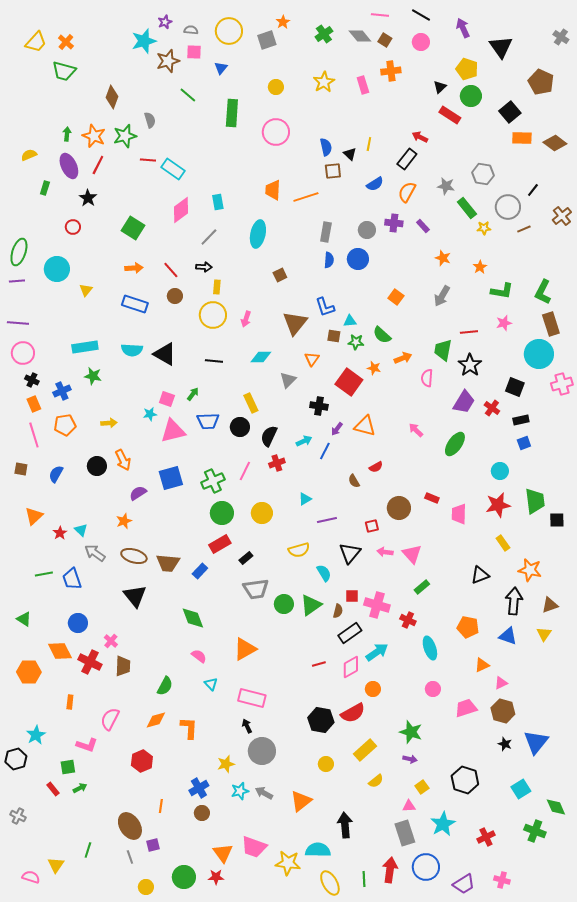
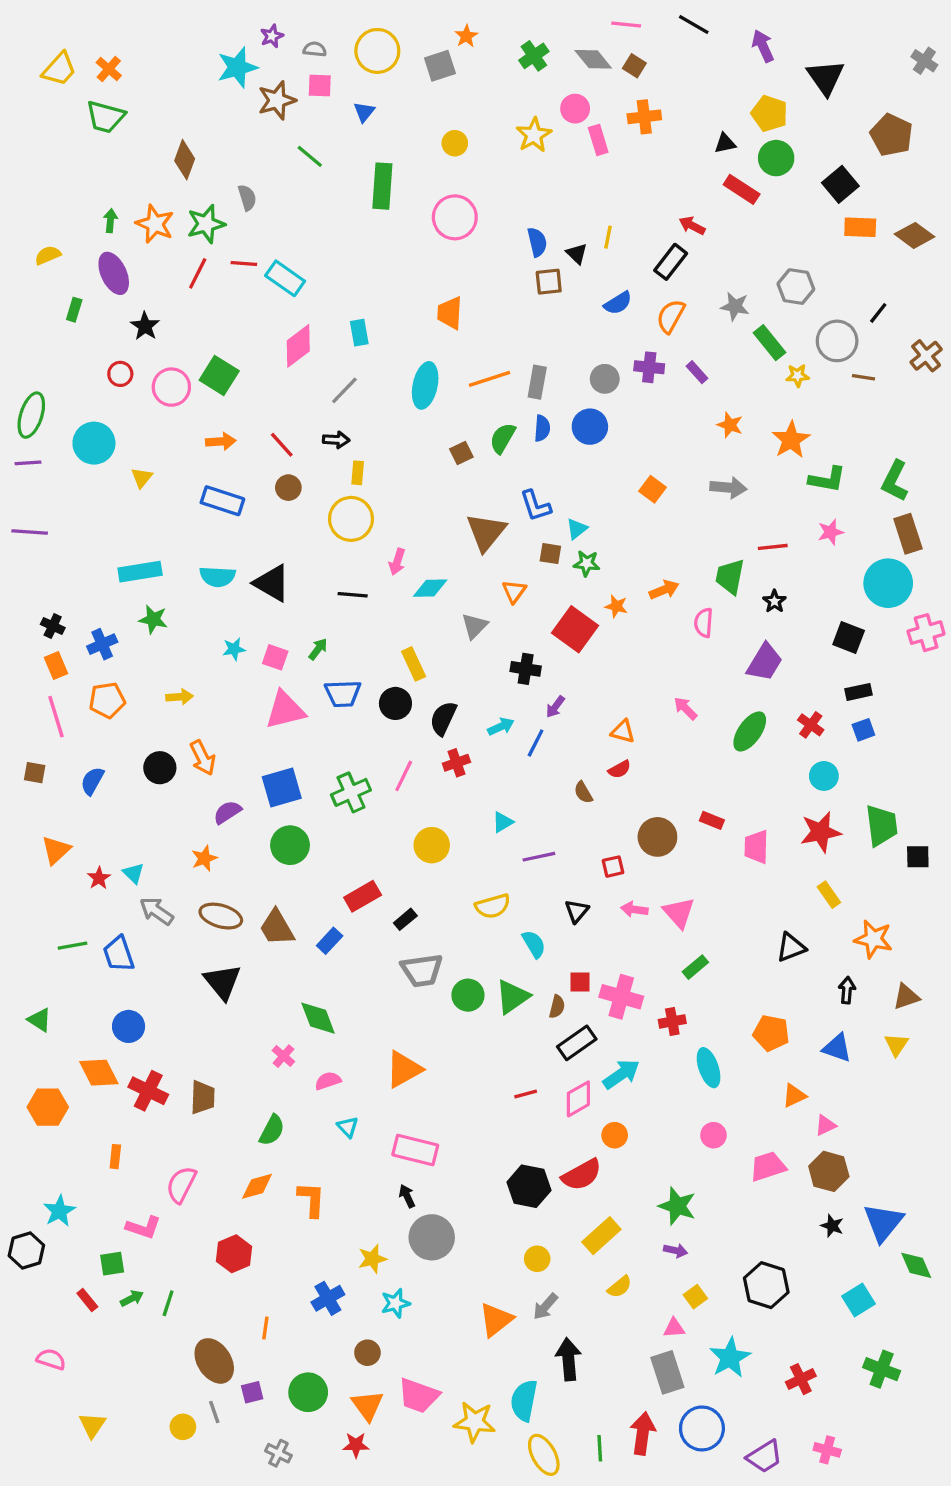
pink circle: (421, 42) -> (575, 109), moved
black triangle: (440, 87) -> (725, 143), turned 32
red line: (98, 165) -> (198, 273), moved
orange line: (306, 197) -> (489, 379), moved
brown line: (524, 229) -> (863, 377), turned 32
orange star: (480, 267) -> (791, 440), size x1.6
gray arrow: (442, 296) -> (728, 488), turned -115
pink arrow: (246, 319) -> (397, 562), moved
cyan triangle: (350, 321) -> (577, 529), turned -32
green semicircle: (382, 335) -> (503, 438), moved, turned 78
pink circle: (23, 353) -> (171, 387), moved
black star: (470, 365) -> (774, 601), size x0.6
red cross: (492, 408) -> (811, 725), moved
cyan star: (150, 414) -> (234, 649), moved
orange triangle: (365, 426) -> (623, 731), moved, size x0.7
green circle: (222, 513) -> (290, 845), moved
black triangle: (350, 553) -> (577, 911), size x0.7
brown trapezoid: (168, 563) -> (277, 928), turned 55
black arrow: (514, 601) -> (847, 990), size x0.6
red cross: (408, 620) -> (672, 1021), turned -35
pink cross: (111, 641) -> (283, 1056), moved
pink semicircle: (199, 656) -> (328, 1081), turned -56
gray arrow: (264, 793) -> (545, 1307), moved, turned -78
green diamond: (556, 807) -> (916, 1265), moved
brown circle: (202, 813) -> (367, 1353), moved
gray cross: (18, 816) -> (278, 1453), moved
green line: (88, 850) -> (168, 1303), moved
cyan semicircle: (318, 850) -> (524, 1400), turned -80
pink semicircle: (31, 877) -> (51, 1359), moved
green circle: (184, 877) -> (308, 1392), moved
yellow circle: (146, 887) -> (183, 1427), moved

